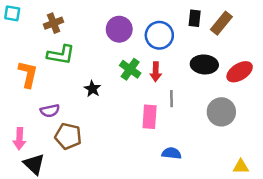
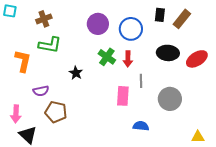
gray circle: (221, 112) -> (170, 99), moved

